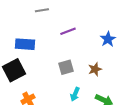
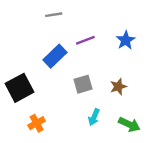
blue star: (108, 39) -> (126, 40), moved
blue rectangle: (25, 44) -> (55, 56), moved, turned -48

